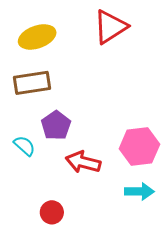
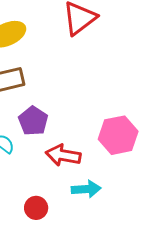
cyan arrow: (139, 192) -> (86, 189), moved

